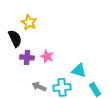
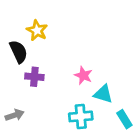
pink star: (47, 56) -> (83, 75), moved
gray arrow: (39, 86) -> (15, 115), moved, turned 136

